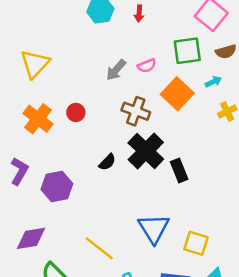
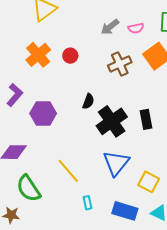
brown cross: (136, 111) -> (120, 64), turned 35
black cross: (146, 151) -> (112, 121), moved
black semicircle: (107, 162) -> (88, 101), turned -35

